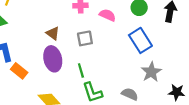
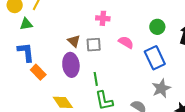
pink semicircle: (107, 15) -> (126, 42), moved
gray square: (85, 38) -> (94, 45), moved

